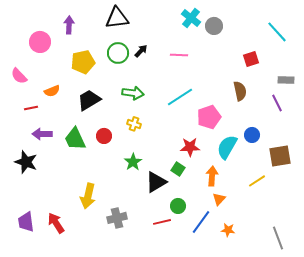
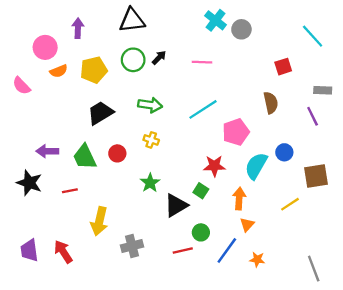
orange semicircle: (52, 91) -> (59, 71), moved
red line: (31, 108) -> (70, 191), moved

